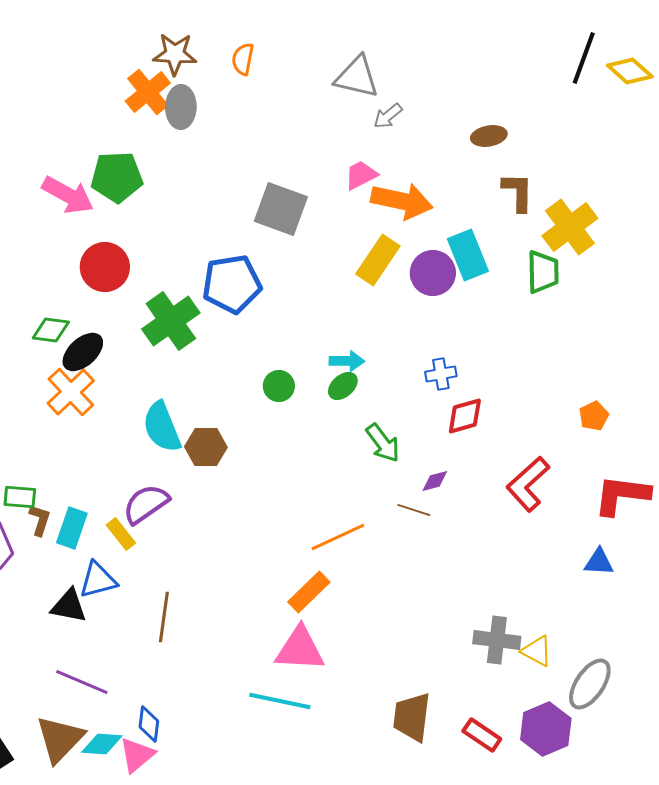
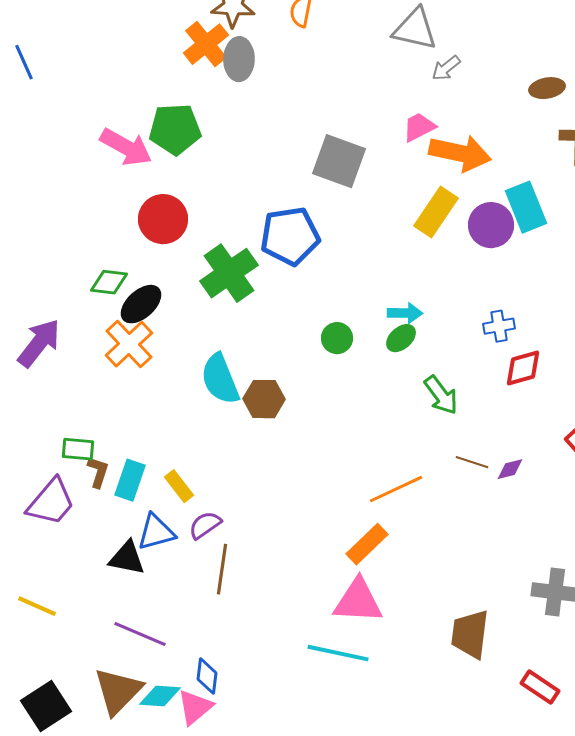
purple diamond: (435, 481) -> (510, 469), moved
purple semicircle: (146, 504) -> (205, 525), moved, size x0.7
brown trapezoid: (412, 717) -> (470, 634), moved

